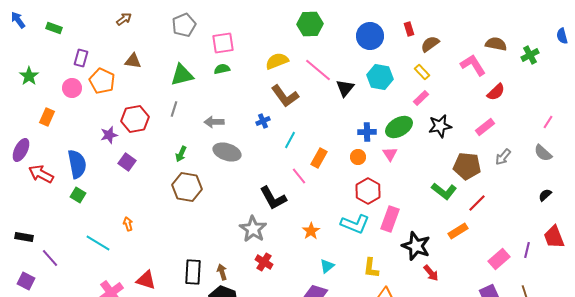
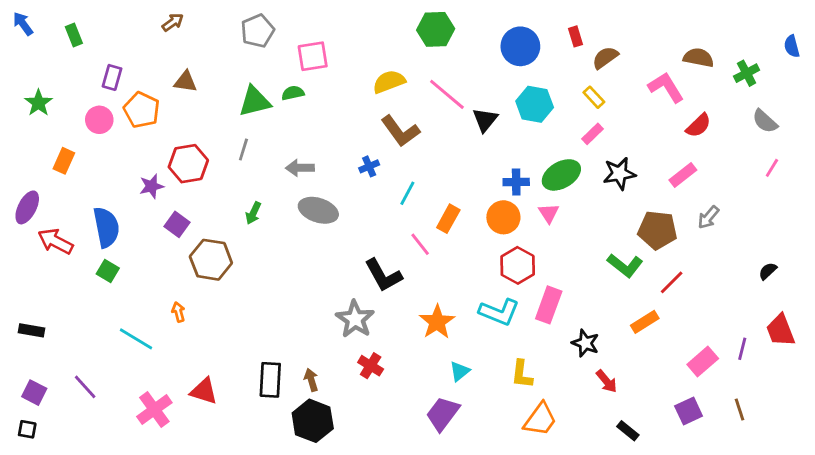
green rectangle: (54, 28) -> (74, 35), turned 49
green semicircle: (222, 69) -> (293, 93), moved
gray semicircle: (543, 153) -> (765, 121), moved
orange circle: (358, 157) -> (503, 217), size x1.5
brown hexagon: (187, 187) -> (211, 260), moved
orange star: (311, 231) -> (437, 322), size x1.4
black star: (416, 246) -> (585, 343), size x0.7
purple line: (50, 258) -> (85, 387), moved

